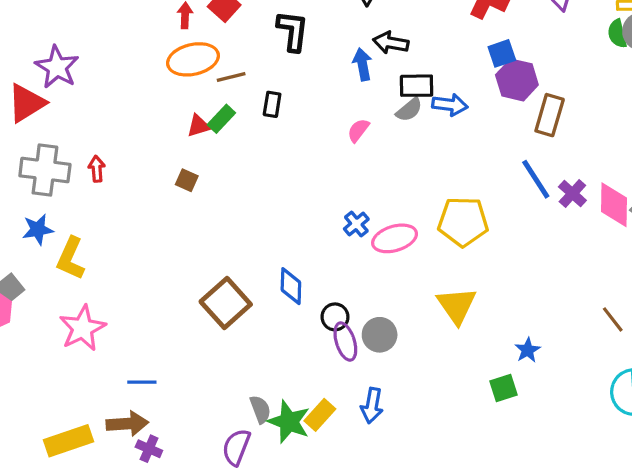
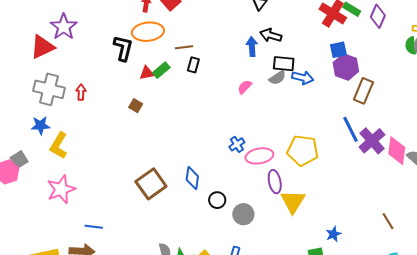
black L-shape: (293, 31) -> (123, 48), moved
brown line: (231, 77) -> (184, 47), moved
purple cross: (572, 194) -> (372, 141), size x1.5
purple ellipse: (345, 342) -> (275, 182), moved

